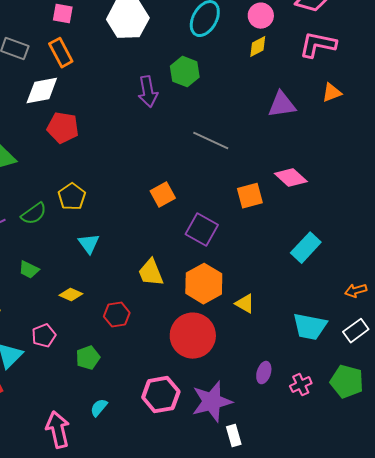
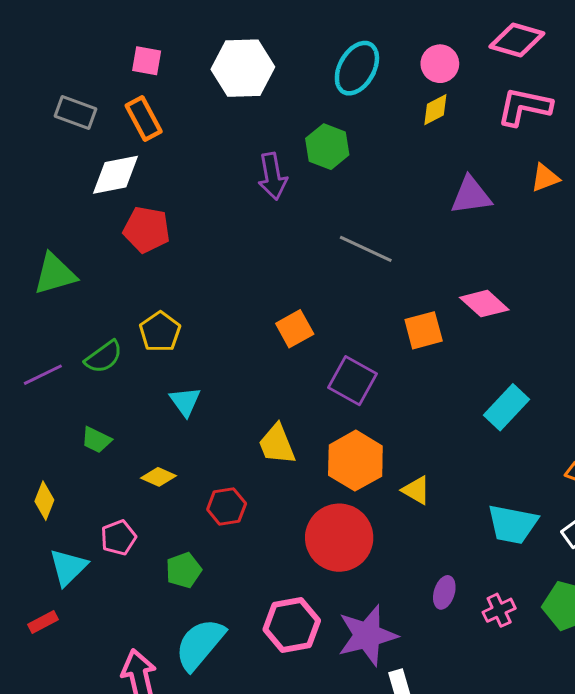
cyan semicircle: (99, 408) -> (200, 644), size x2.0

